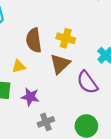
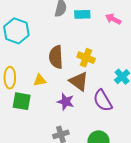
brown triangle: (60, 64) -> (79, 81), turned -45
purple star: (30, 97) -> (66, 102), moved

